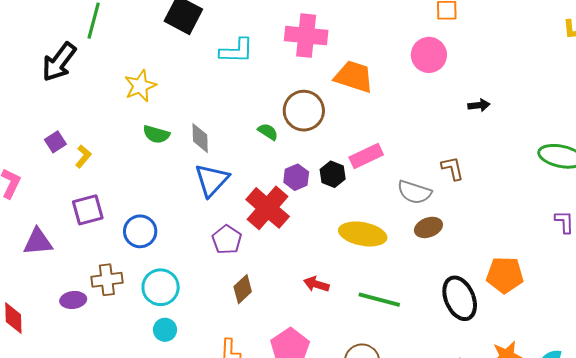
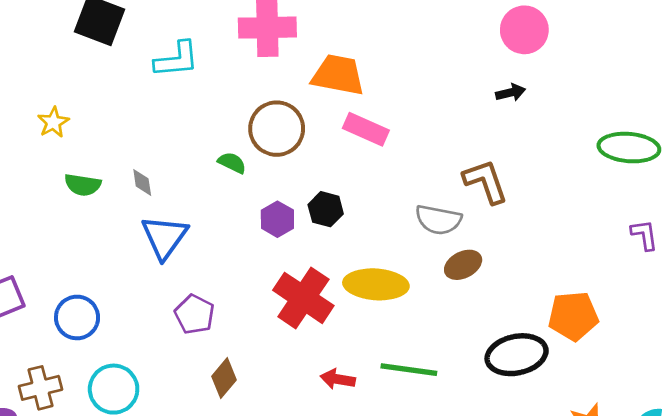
pink circle: (429, 55) -> (524, 30), moved
yellow star: (140, 86) -> (53, 122), size x0.7
gray diamond: (200, 138) -> (142, 182), size x0.7
pink rectangle: (366, 156) -> (366, 129), moved, turned 56
brown L-shape: (453, 168) -> (486, 181), size x1.4
red cross: (268, 208) -> (303, 298), moved
red arrow: (316, 284) -> (338, 379), moved
black ellipse: (460, 298) -> (517, 355), turned -72

